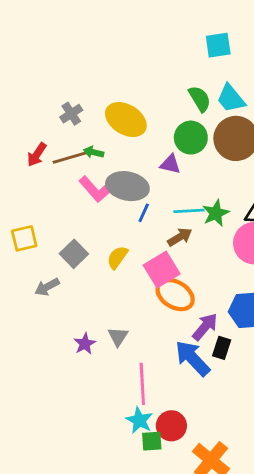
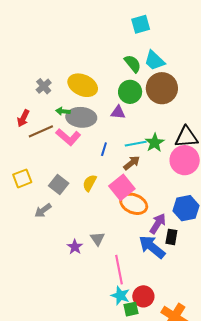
brown line: (70, 157) -> (41, 131), moved
gray ellipse: (127, 186) -> (81, 117), moved

